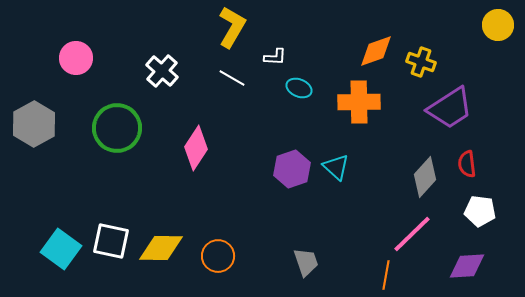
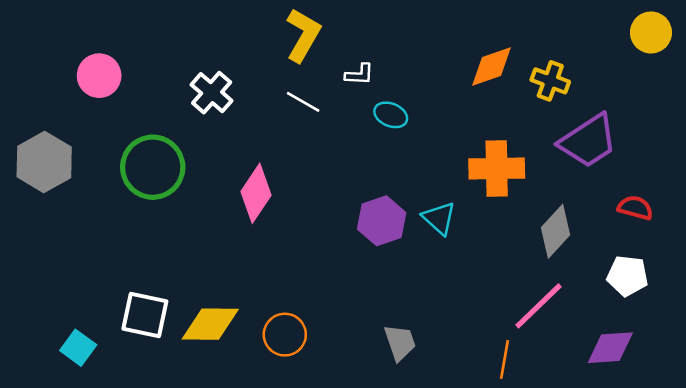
orange cross: (359, 102) -> (497, 168), moved
red semicircle: (467, 164) -> (635, 208), moved, turned 112
cyan square: (61, 249) -> (78, 348), moved, size x0.7

